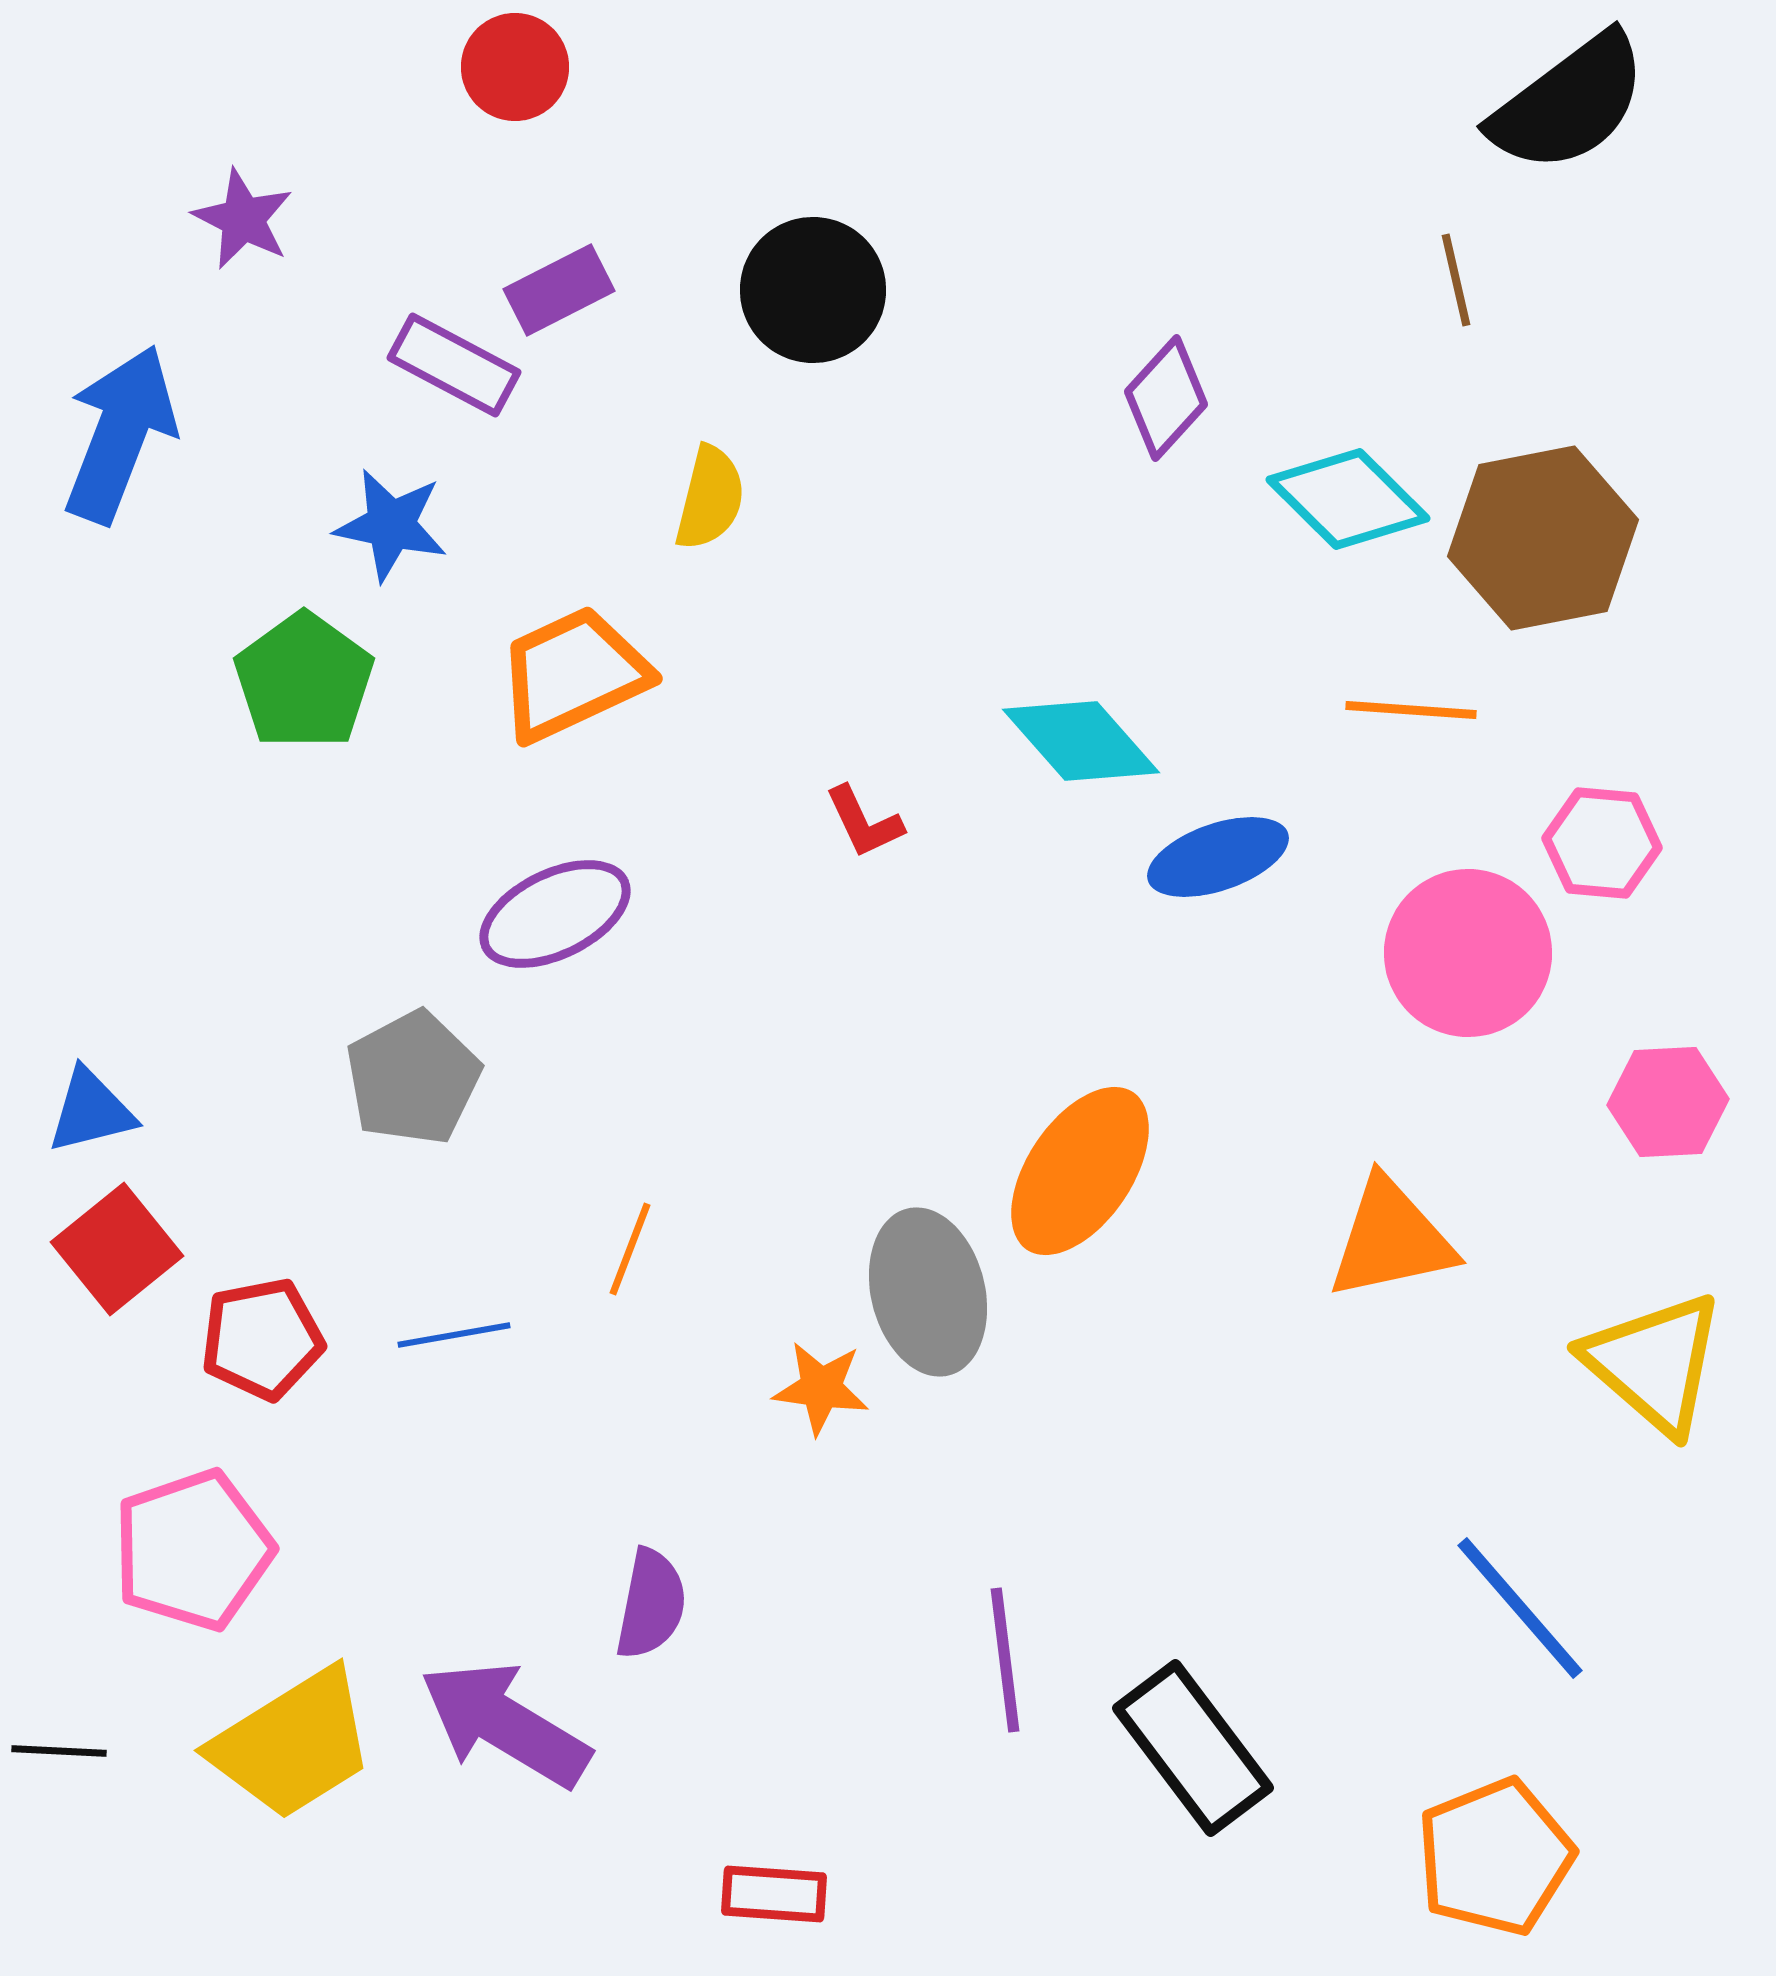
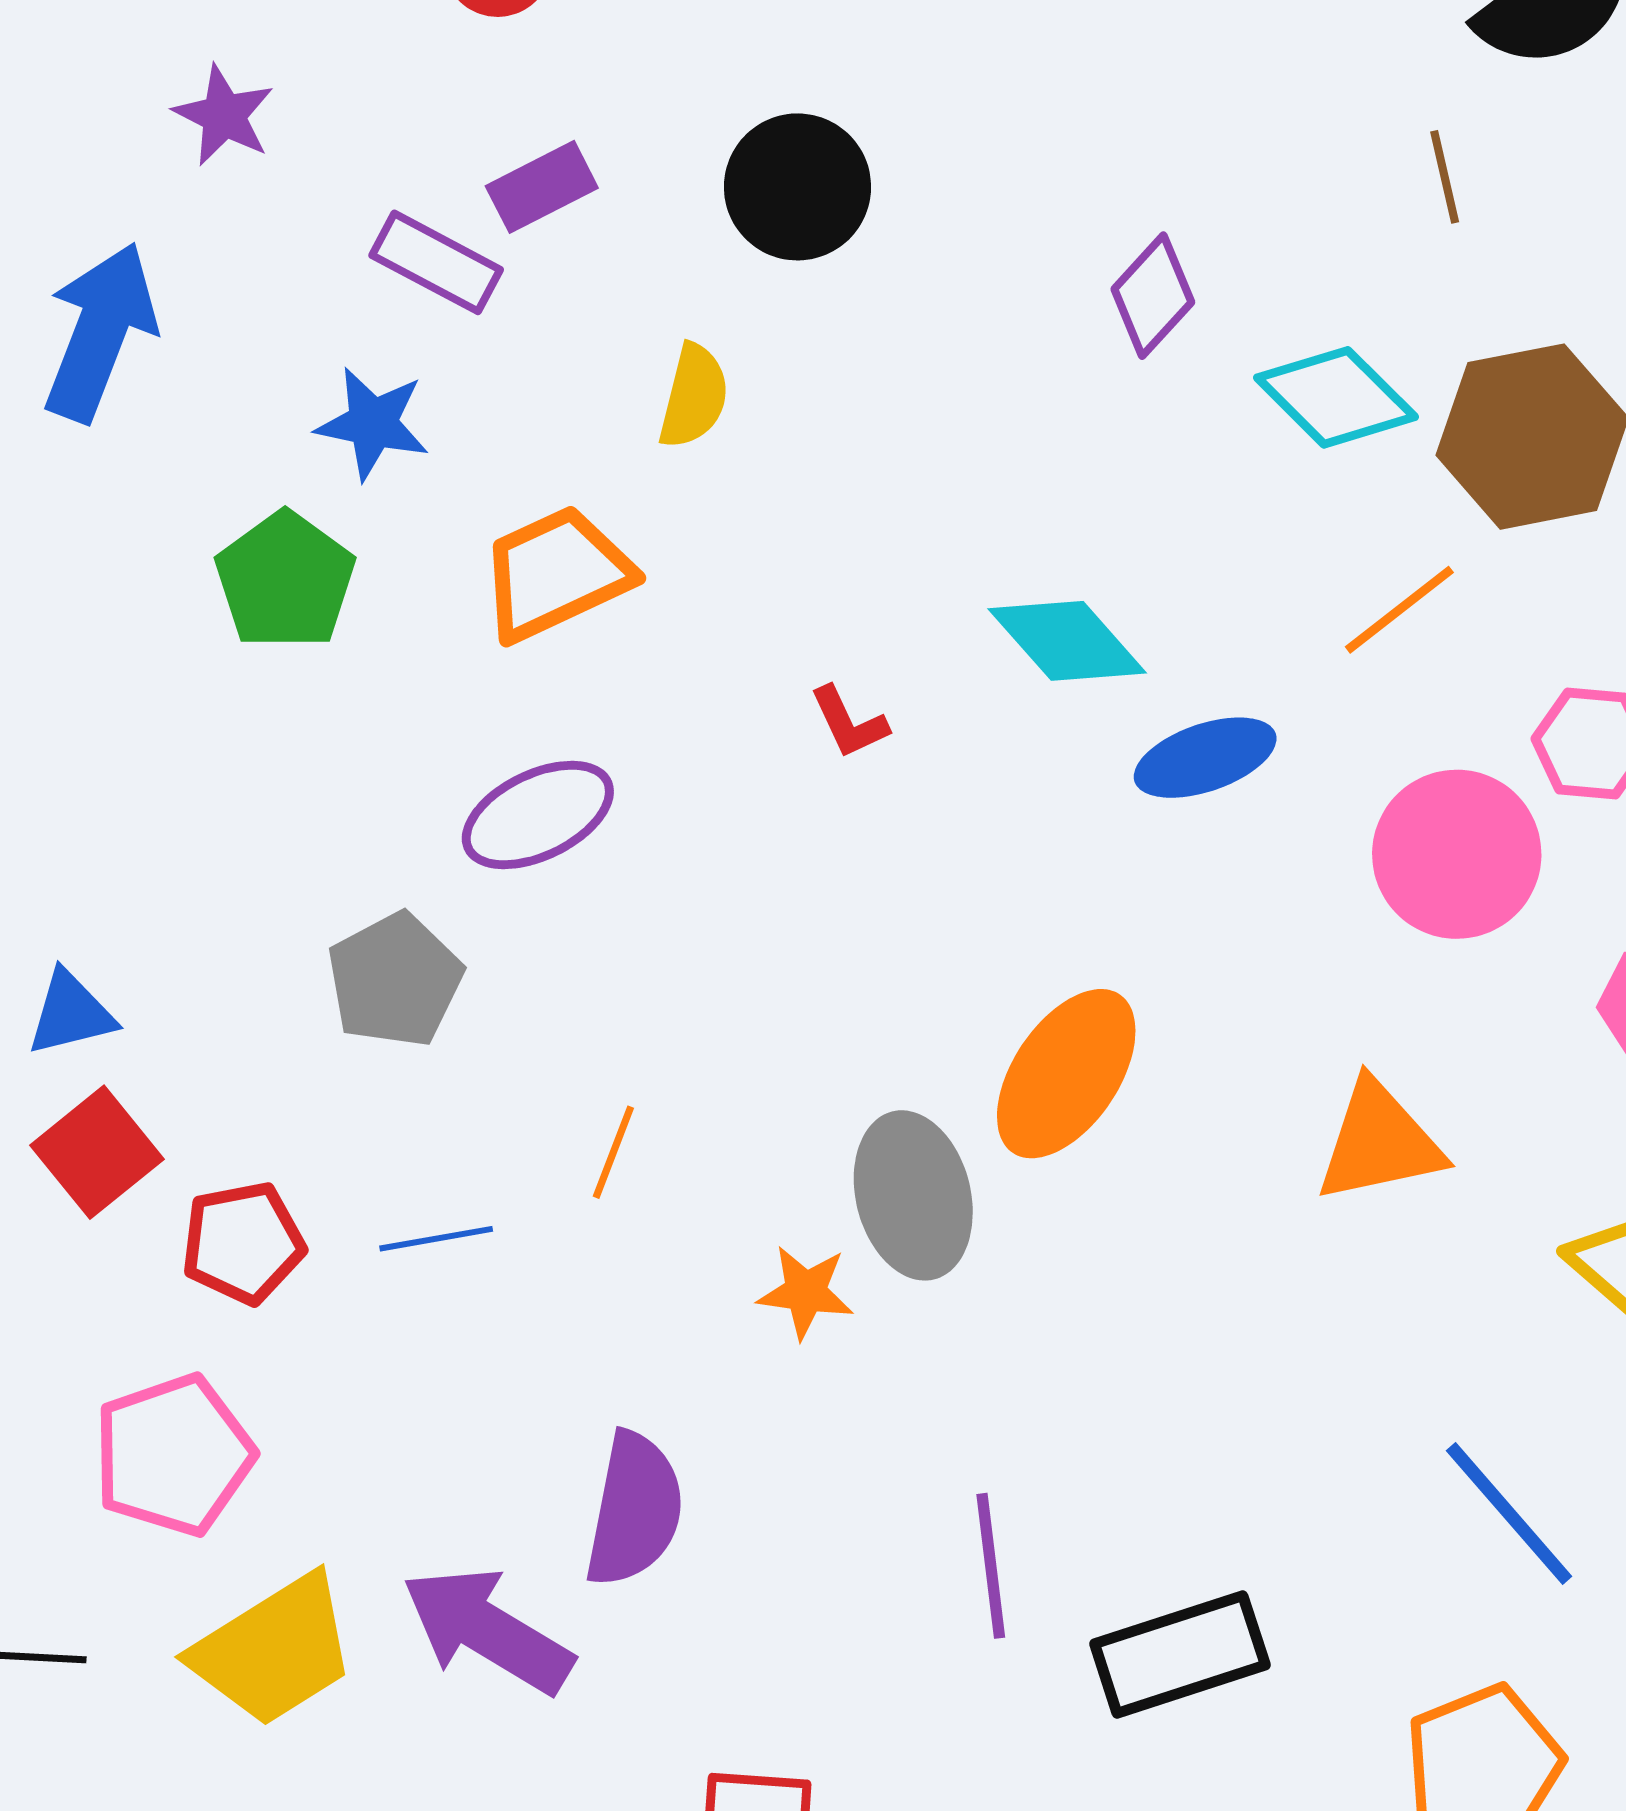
orange line: (1411, 710) -> (1399, 610), turned -42
purple semicircle: (651, 1604) -> (634, 1509), size x1.4
black rectangle: (1193, 1748) -> (1180, 1654), turned -71

